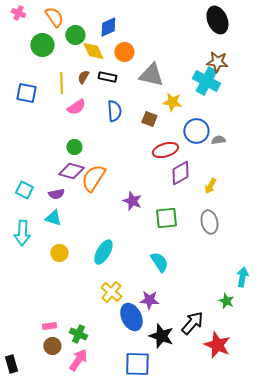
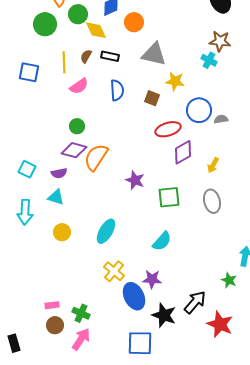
orange circle: (124, 52) -> (134, 22), moved
cyan cross: (206, 81) -> (209, 60), size x0.6
cyan semicircle: (159, 262) -> (162, 241), turned 75

